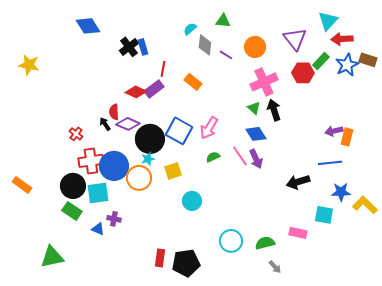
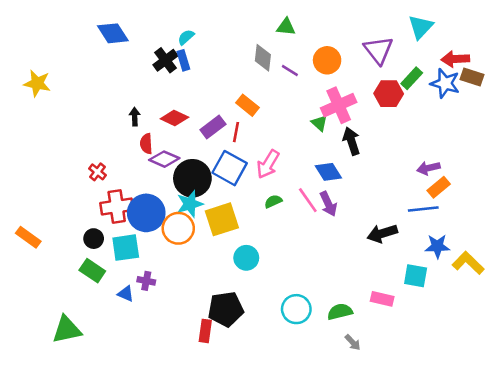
cyan semicircle: (190, 29) -> (186, 37), moved
red arrow: (342, 39) -> (455, 59), moved
blue star: (347, 65) -> (445, 83), turned -30
red line: (163, 69) -> (236, 132), moved
purple rectangle: (154, 89) -> (213, 127), moved
green triangle: (254, 108) -> (319, 123), moved
black arrow: (105, 124) -> (135, 117), moved, turned 32
orange rectangle: (347, 137) -> (439, 187), moved, turned 36
cyan star: (148, 159) -> (190, 204), size x1.5
yellow square: (173, 171) -> (222, 219), size x1.5
black circle: (73, 186) -> (94, 239), size x0.6
black pentagon: (186, 263) -> (226, 309), moved

